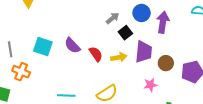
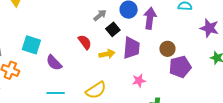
purple semicircle: (72, 45) -> (54, 63), moved
red semicircle: (96, 54) -> (85, 42), moved
brown circle: (166, 63) -> (167, 49), moved

